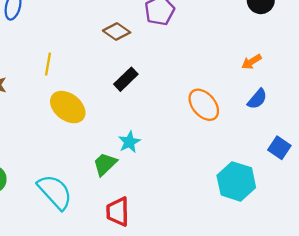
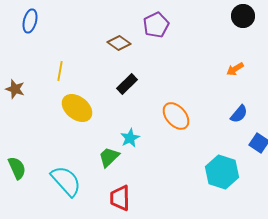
blue semicircle: (257, 99) -> (239, 114), moved
orange ellipse: (204, 105) -> (176, 116), moved

